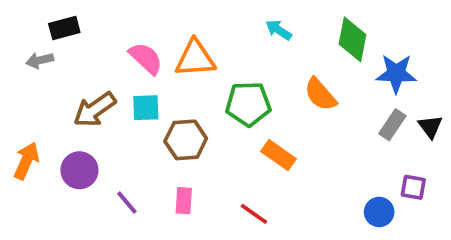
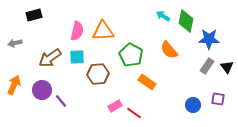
cyan arrow: (279, 30) -> (163, 16), moved
pink semicircle: (146, 58) -> (77, 31), turned 60
gray arrow: (40, 60) -> (15, 43), moved
green pentagon: (248, 104) -> (131, 55), turned 30
pink rectangle: (184, 201) -> (115, 106), moved, turned 56
purple line: (127, 202) -> (61, 101), moved
blue circle: (379, 212) -> (193, 105), moved

